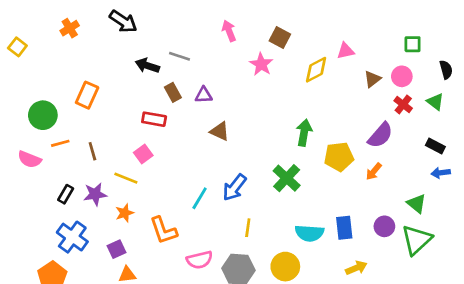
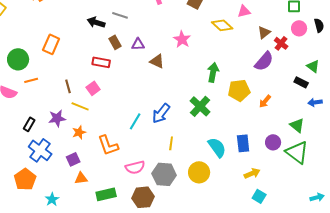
pink star: (261, 64) -> (182, 39), moved
yellow diamond: (316, 70) -> (222, 25), turned 70
pink circle: (402, 76) -> (299, 28), moved
green triangle: (435, 102) -> (313, 66), moved
red cross: (403, 104) -> (281, 43), moved
brown triangle: (220, 131) -> (157, 61), moved
purple semicircle: (380, 135) -> (264, 61), moved
black rectangle: (435, 146) -> (301, 82), moved
brown line: (92, 151) -> (68, 86), moved
black rectangle: (66, 194) -> (29, 124), moved
cyan semicircle: (309, 233) -> (217, 147), turned -130
green triangle: (417, 240) -> (297, 152), turned -40

